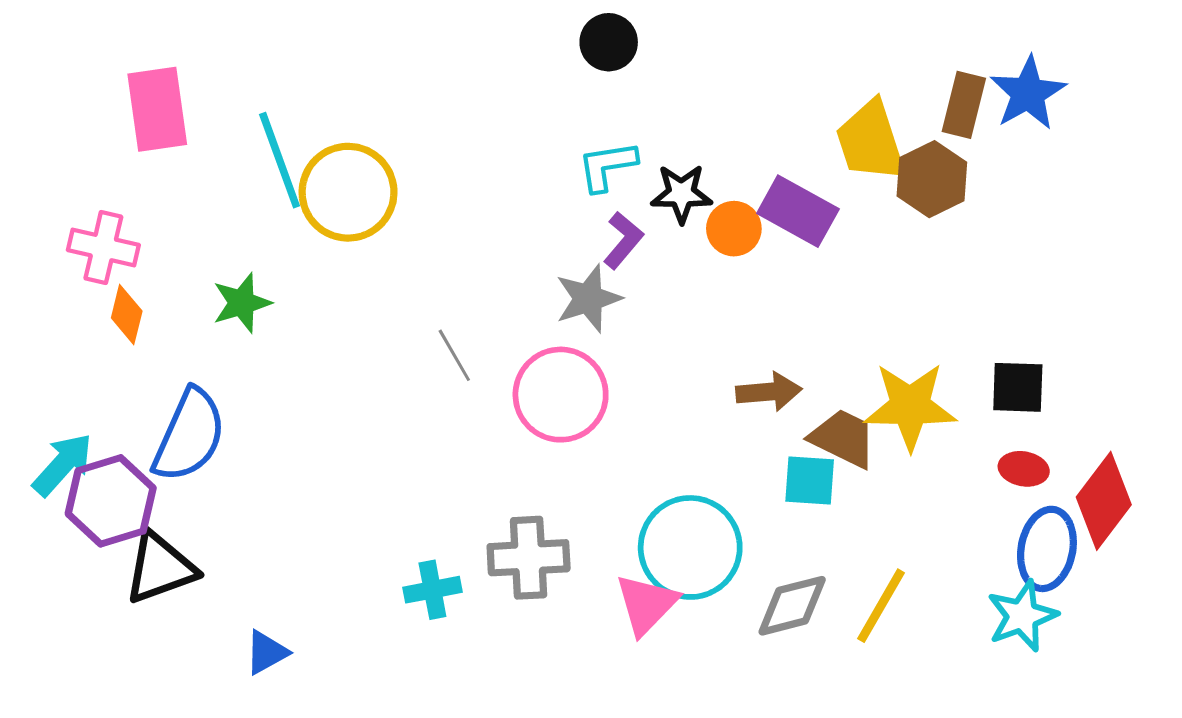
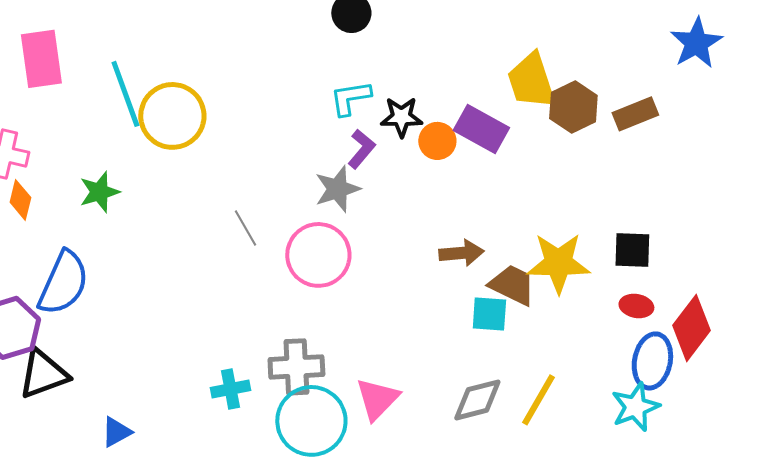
blue star: (1028, 93) -> (696, 43), moved
brown rectangle: (964, 105) -> (635, 114), moved, turned 54
cyan circle: (690, 547) -> (311, 421), moved

